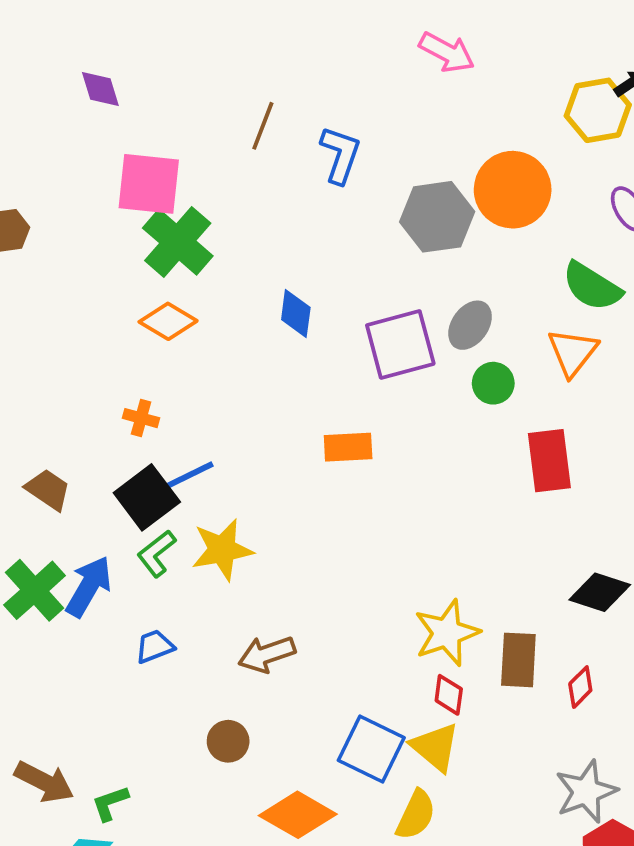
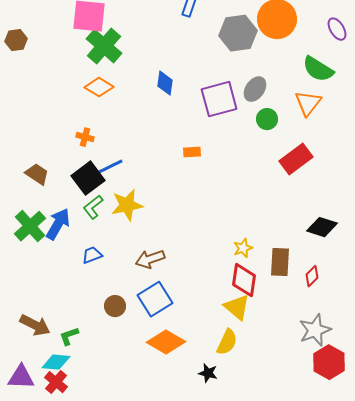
orange rectangle: (348, 447) -> (192, 152), size x0.7
red rectangle: (549, 461) -> (296, 159), turned 60
yellow star: (447, 633) -> (243, 248), size x0.6
red diamond: (449, 695) -> (244, 280), size x1.6
brown circle: (228, 741) -> (115, 306), moved
blue square: (371, 749) -> (155, 299), moved, turned 32

